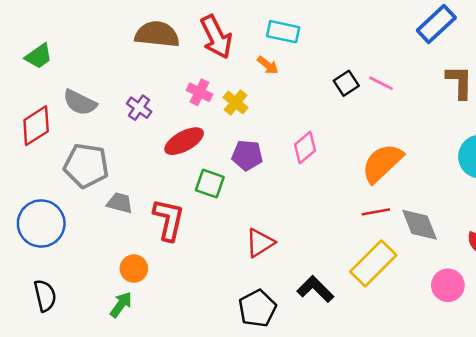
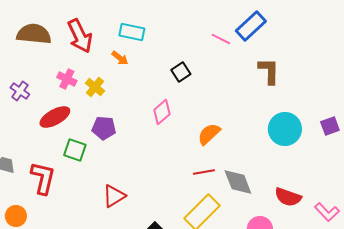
pink line: (381, 83) -> (221, 39), moved
pink diamond: (305, 148) -> (162, 112), moved
orange semicircle: (382, 163) -> (209, 134), size x0.7

